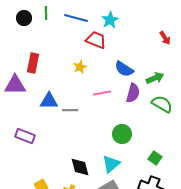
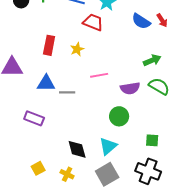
red rectangle: (33, 63) -> (49, 45), moved
blue semicircle: (124, 69) -> (141, 21), moved
purple semicircle: (133, 93) -> (130, 88), moved, turned 66
purple rectangle: (25, 136) -> (34, 118), moved
green square: (155, 158) -> (152, 140), turned -32

